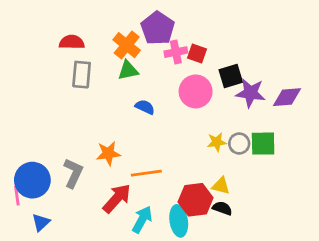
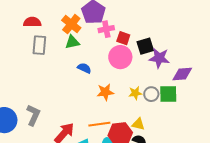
red square: (197, 53) -> (123, 38), moved
purple diamond: (287, 97) -> (182, 74), moved
orange star: (108, 153) -> (105, 92), moved
orange line: (146, 173) -> (99, 124), moved

